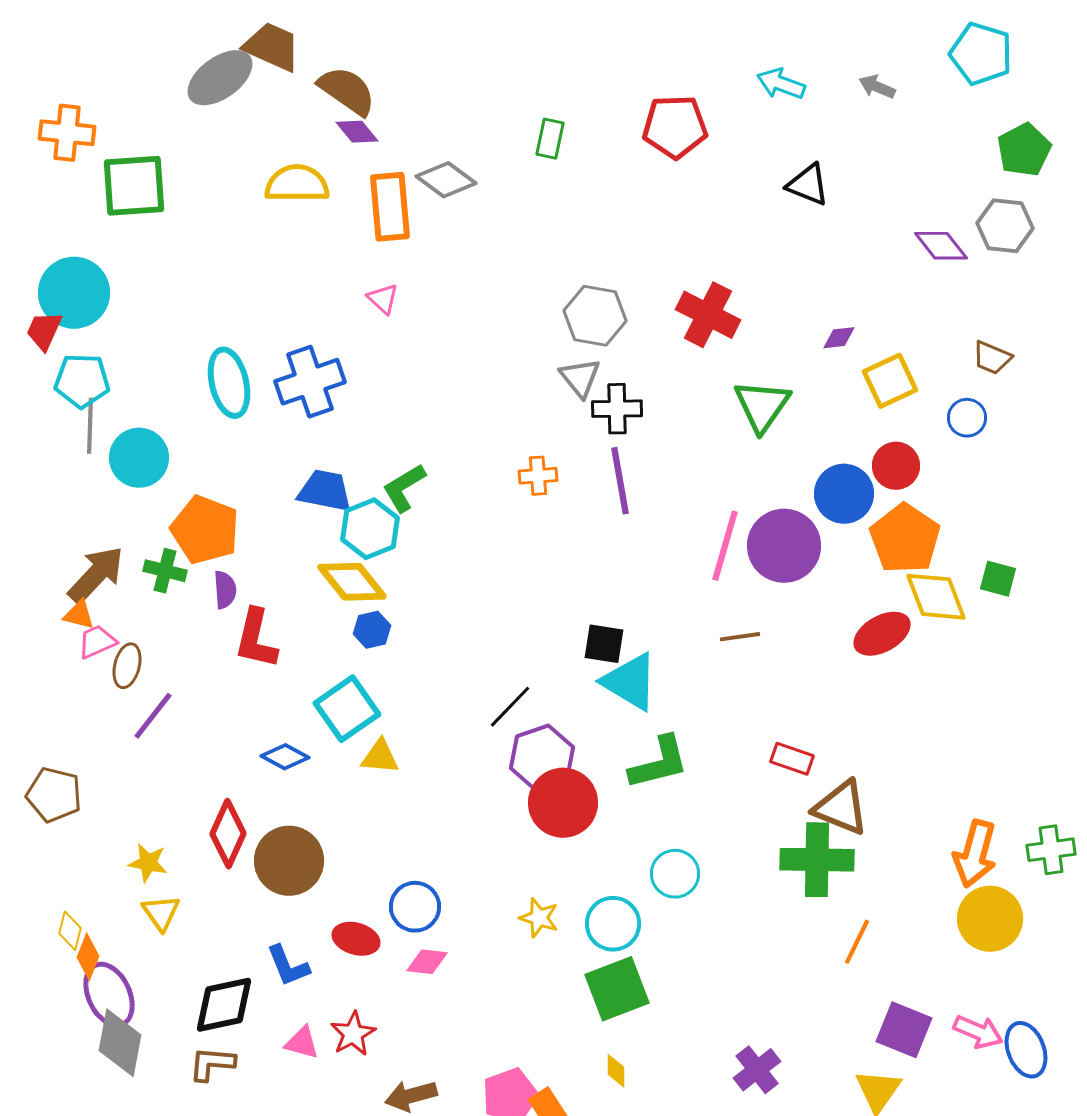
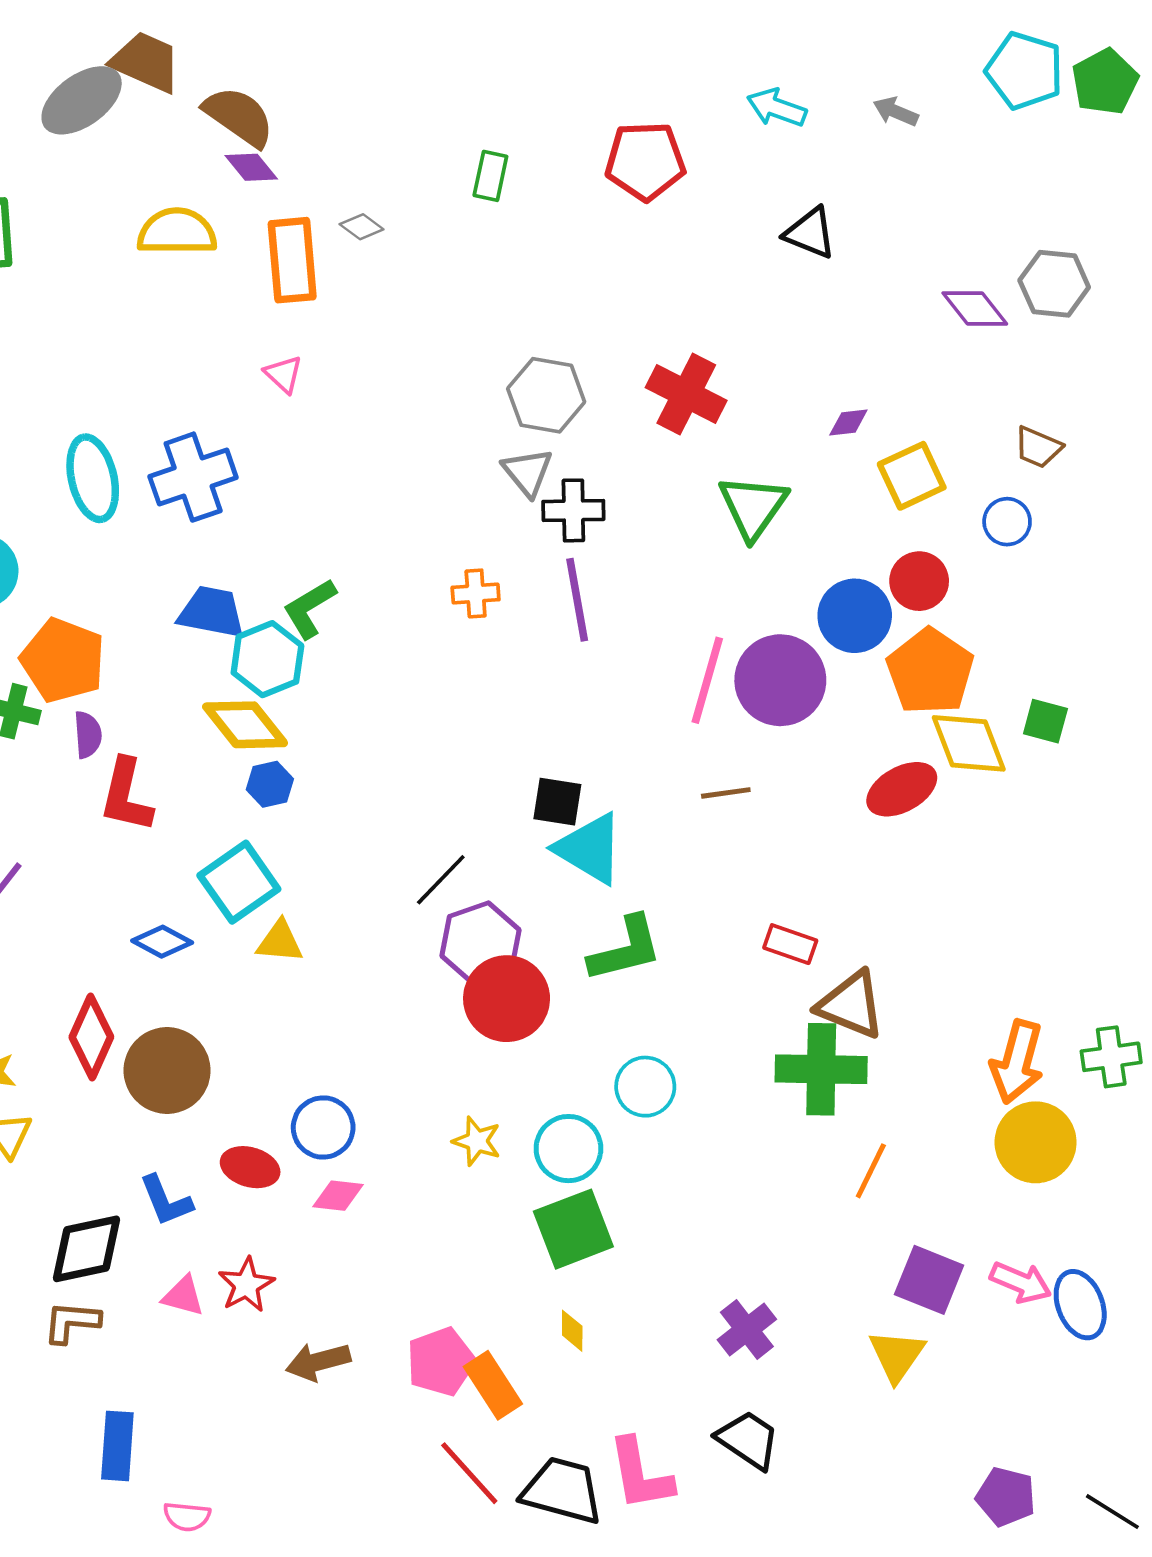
green pentagon: (1024, 150) -> (1105, 82), moved
gray diamond: (446, 180) -> (362, 227), size x0.6

